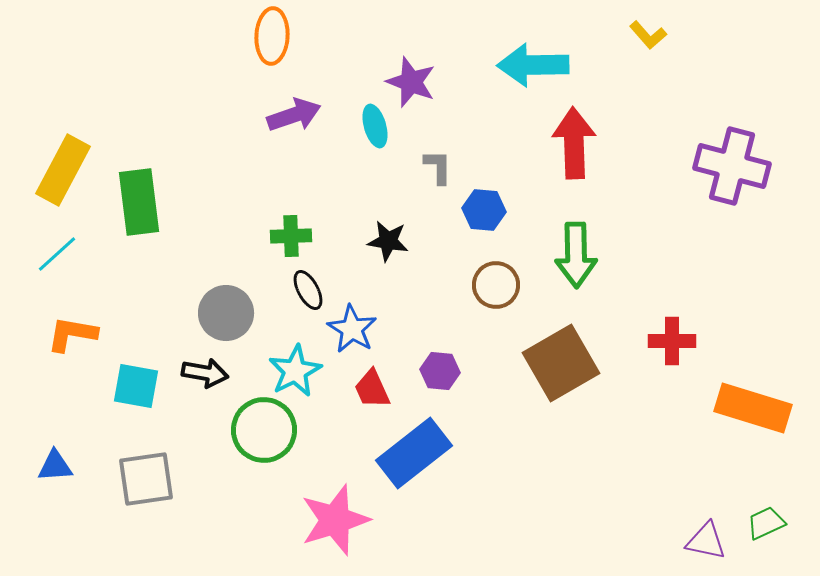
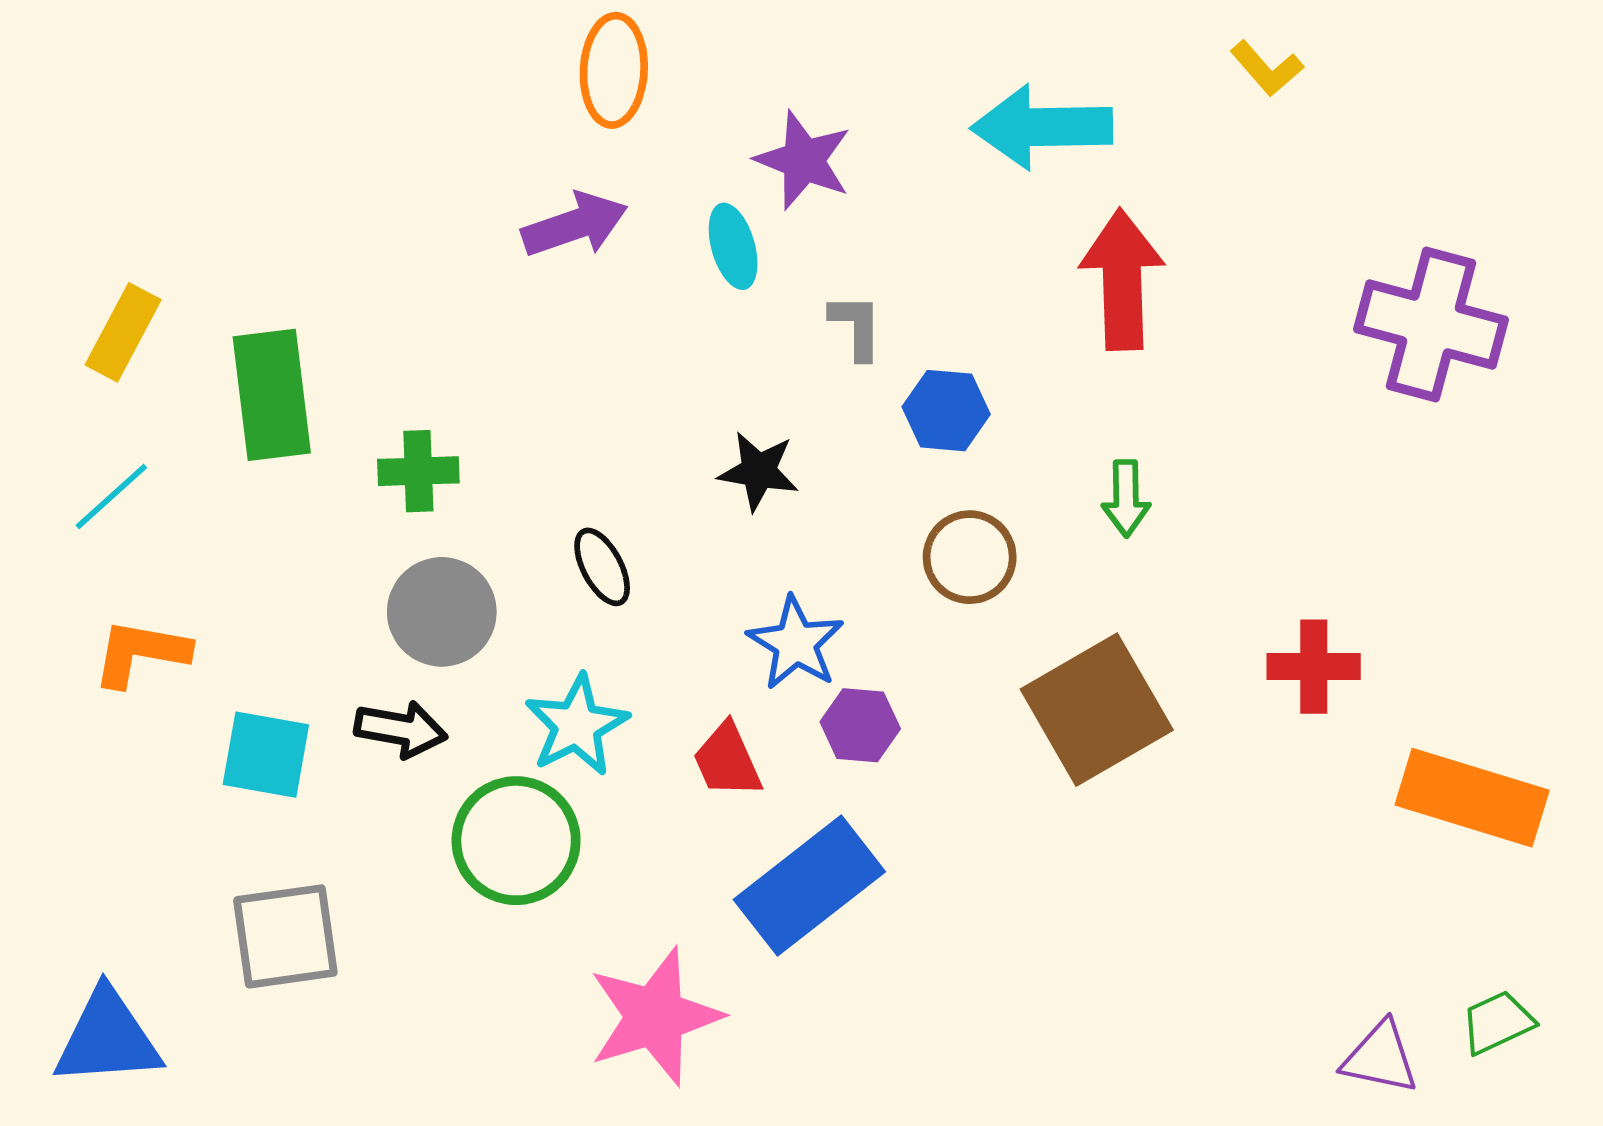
orange ellipse: (272, 36) -> (614, 70), moved
yellow rectangle: (63, 170) -> (123, 332), size x0.7
green cross: (291, 236) -> (418, 471), moved
green arrow: (576, 255) -> (1126, 498), size x0.6
blue star: (352, 329) -> (796, 643), moved
blue triangle: (55, 466) -> (107, 1038), moved, size x1.6

